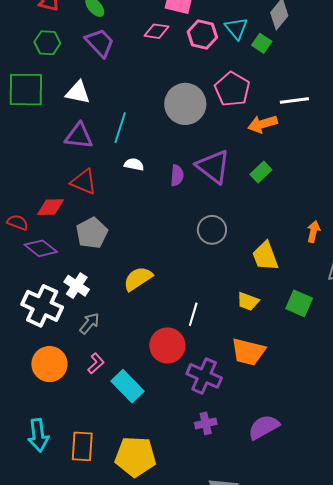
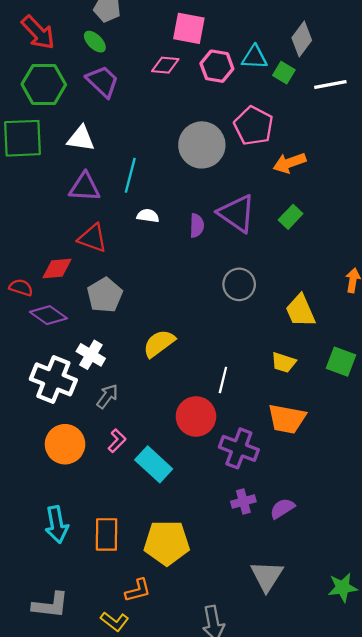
cyan triangle: (236, 28) -> (255, 57), turned -45
green hexagon: (47, 43) -> (44, 84), size x1.5
white line: (294, 100) -> (330, 85), moved
purple semicircle: (264, 427) -> (282, 508), moved, size x0.7

